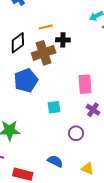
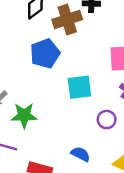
cyan square: (54, 107) -> (79, 87), size x1.5

